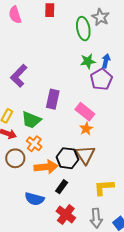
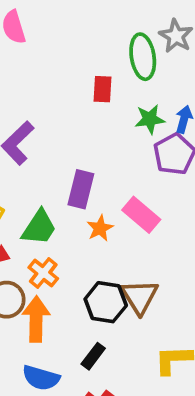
red rectangle: (50, 10) -> (102, 89), moved
green trapezoid: (31, 120) -> (39, 228), turned -80
orange star: (86, 129) -> (100, 228), moved
orange arrow: (46, 167) -> (36, 319), moved, turned -85

